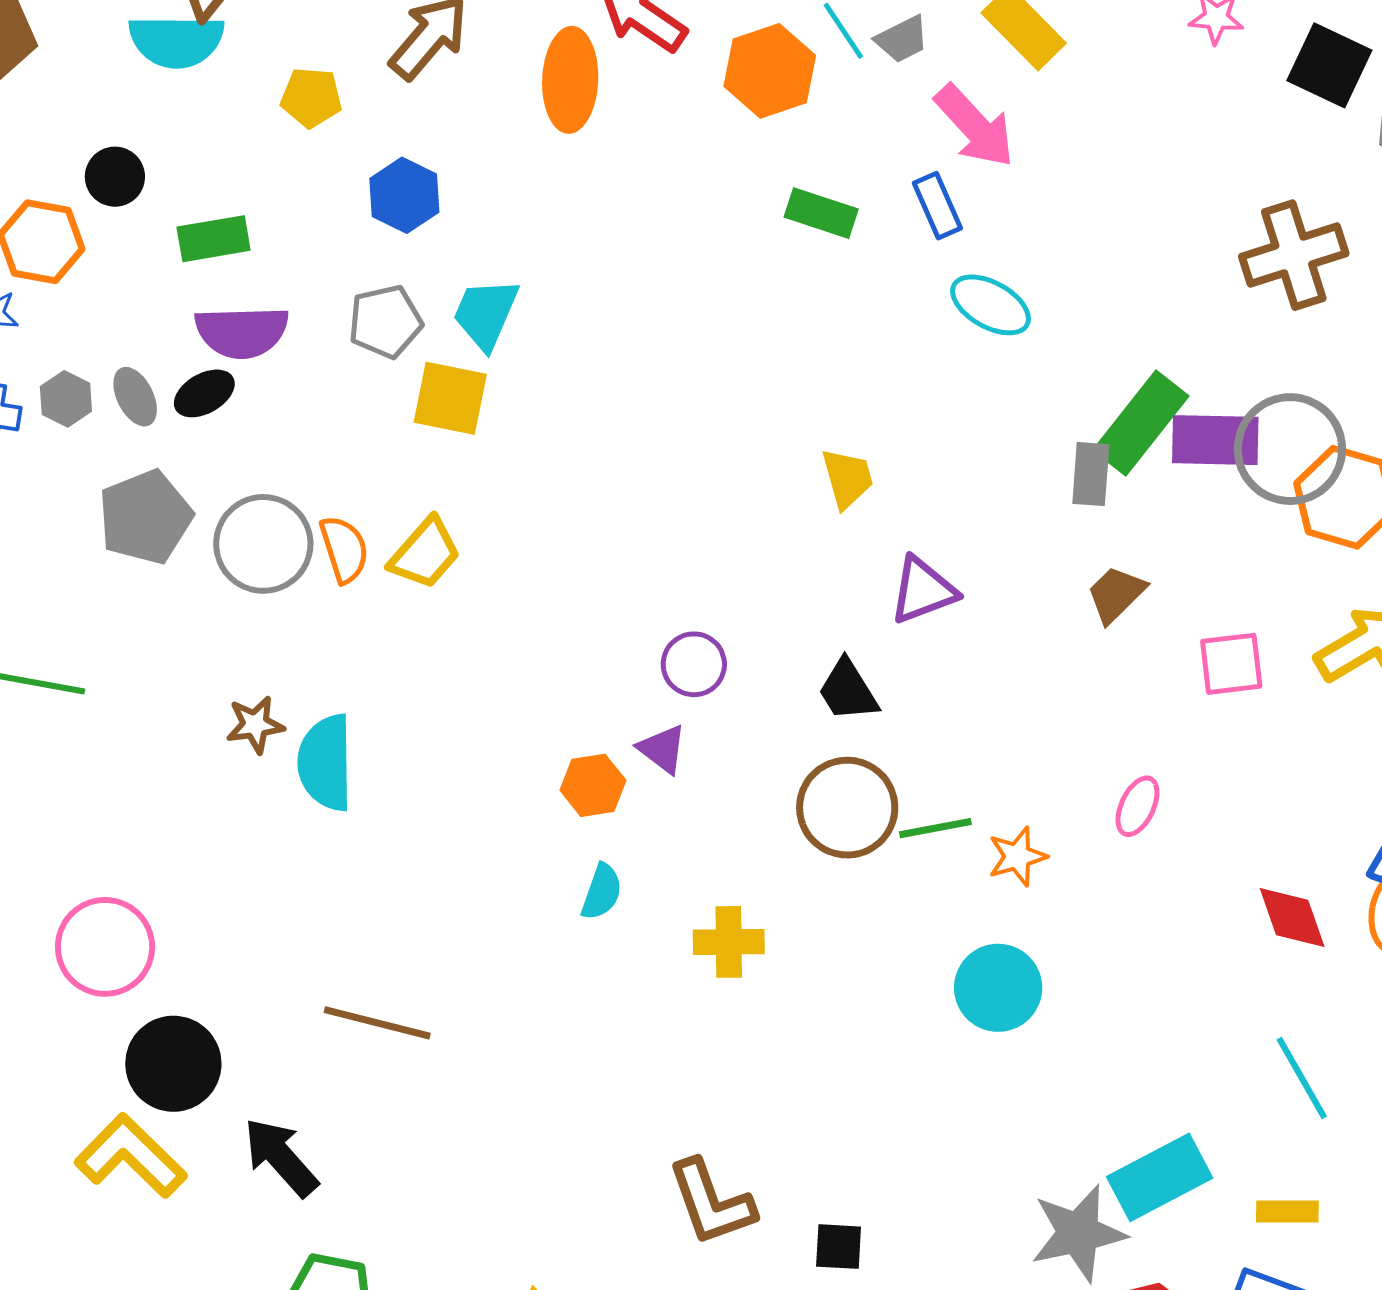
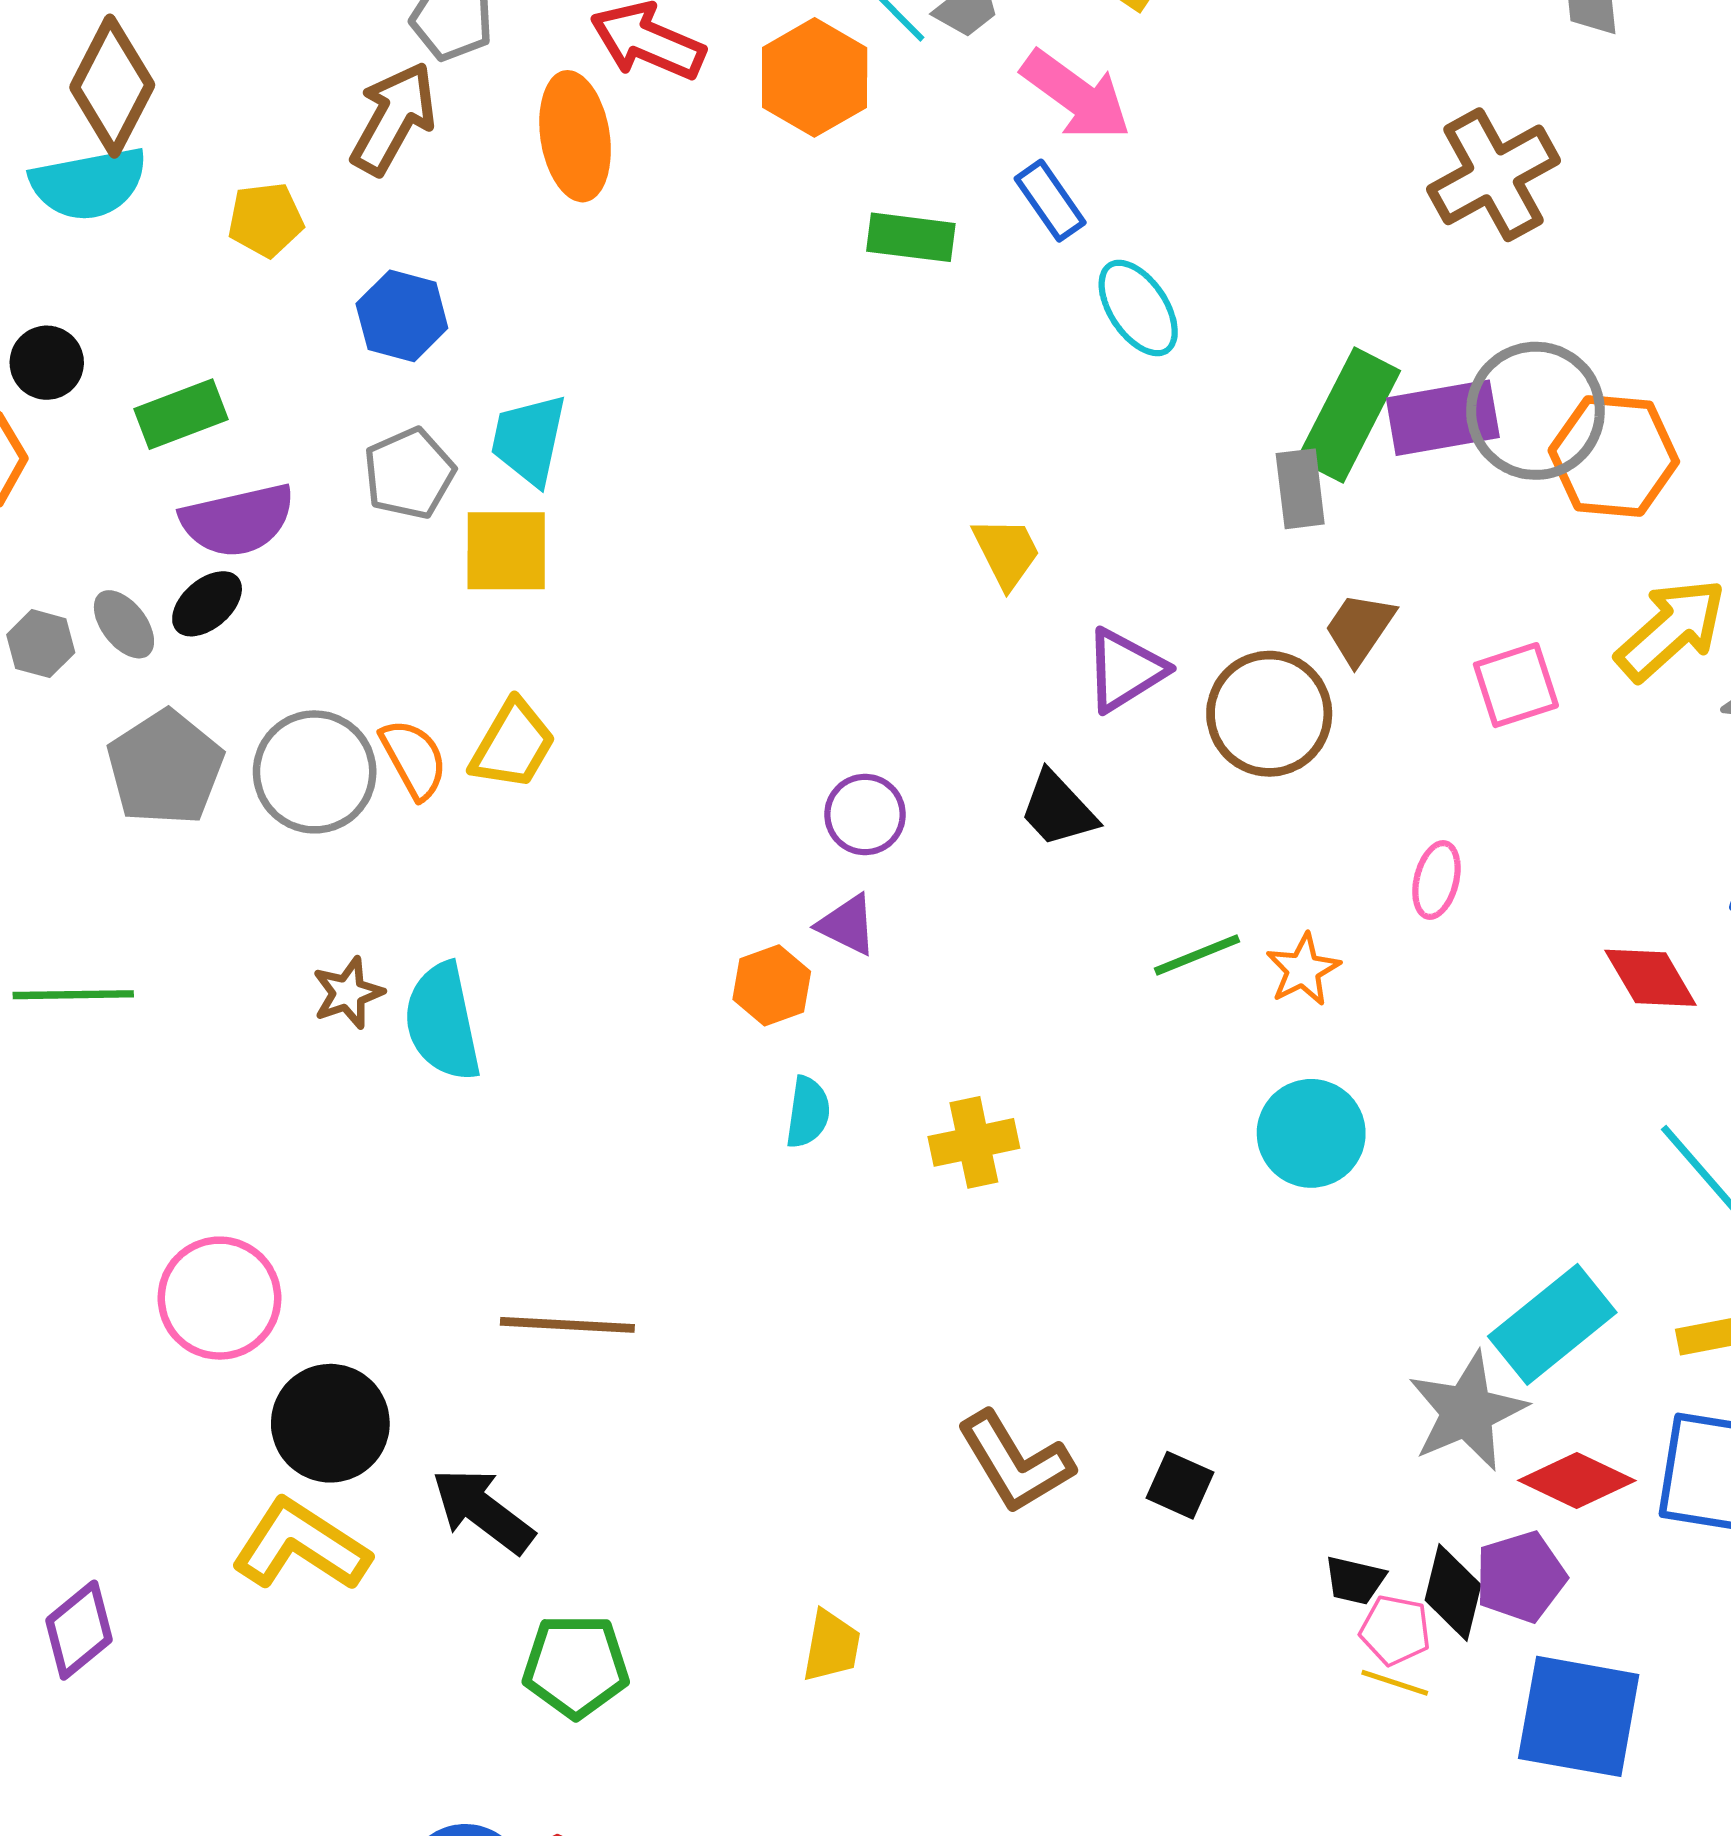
cyan ellipse: (990, 305) -> (1138, 308), turned 38
brown circle: (847, 808) -> (1269, 714), moved
black square: (839, 1247) -> (1180, 1485), turned 32

